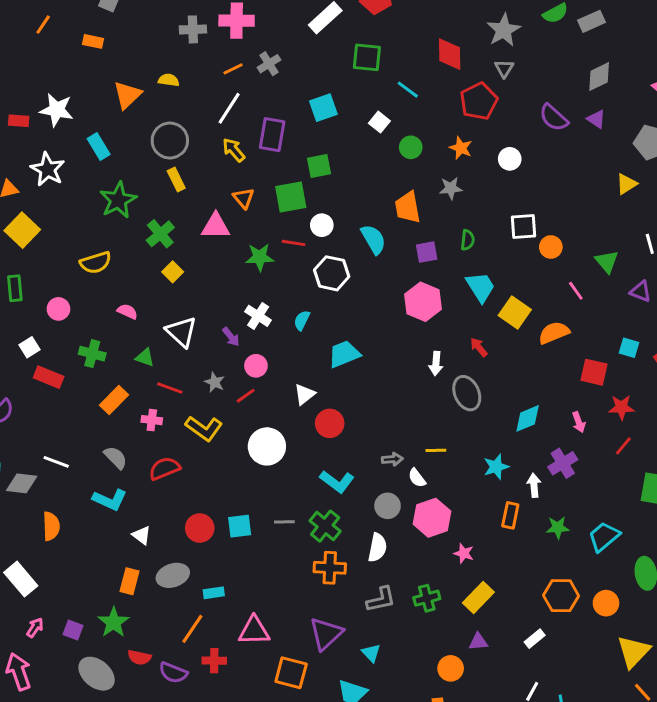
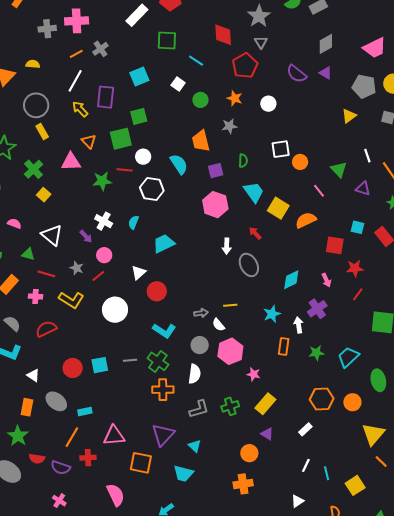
gray ellipse: (173, 575) -> (56, 401), turned 60
purple triangle: (478, 642) -> (267, 434), turned 40

